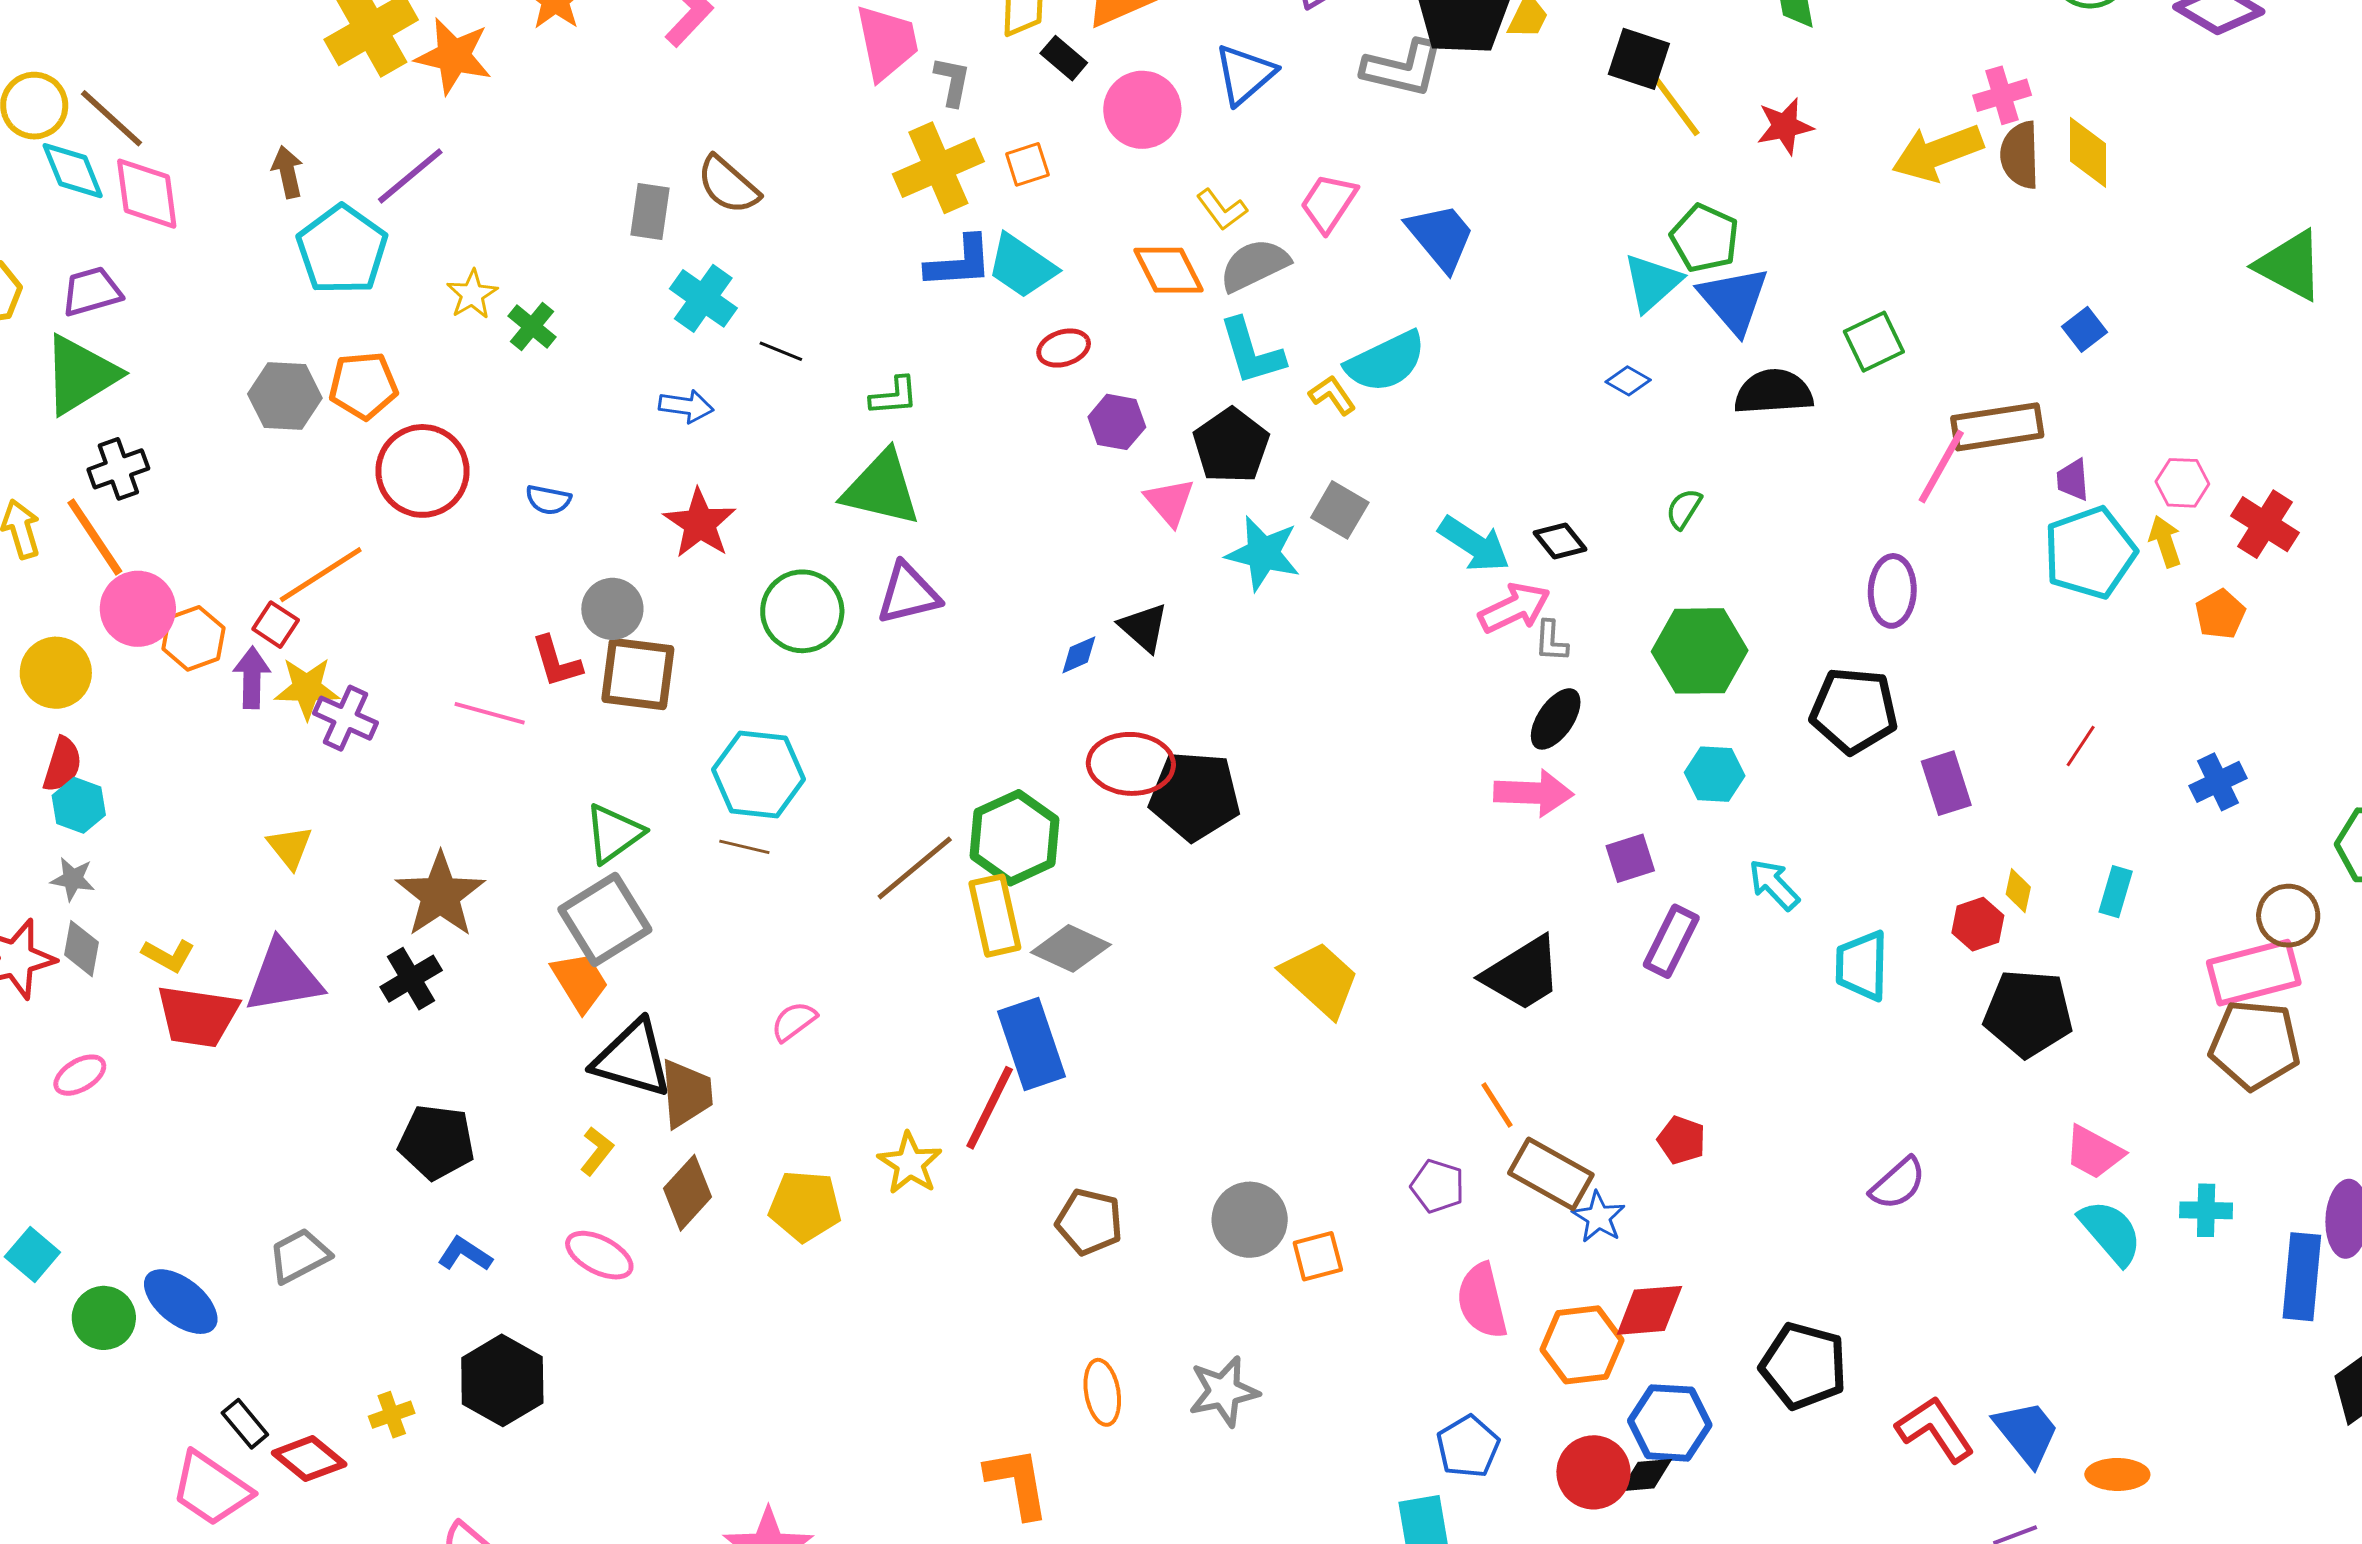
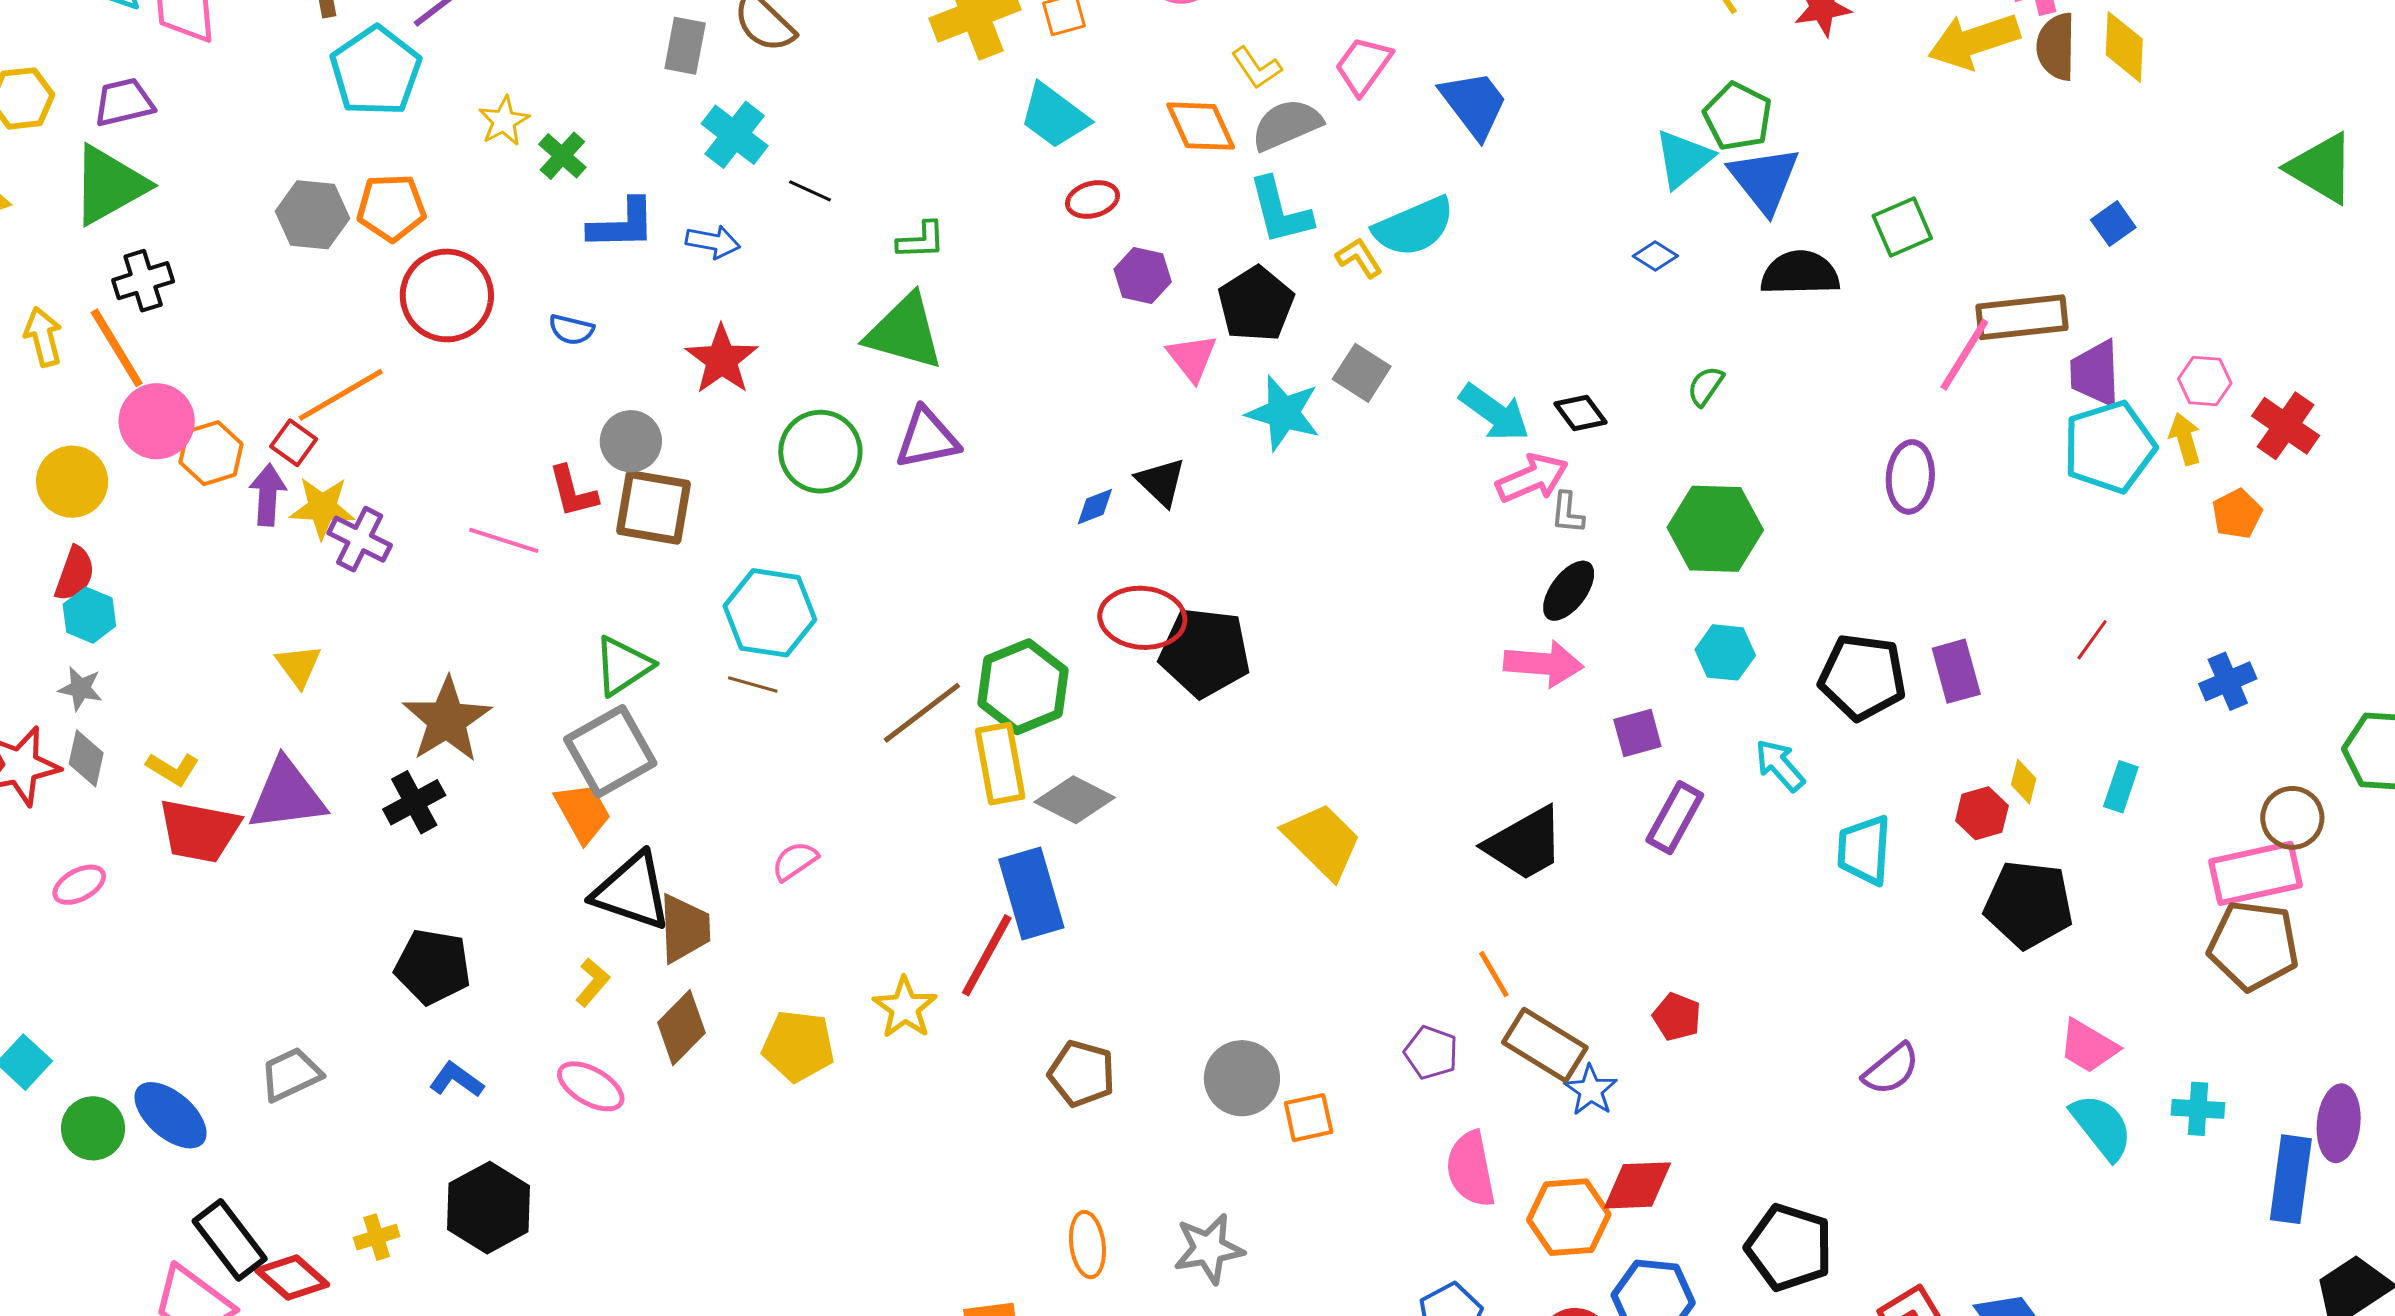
blue L-shape: (959, 262) -> (622, 224), moved
purple trapezoid: (2073, 480) -> (2095, 373), size x1.6
black pentagon: (1854, 710) -> (1862, 677), moved
black rectangle: (245, 1424) -> (230, 1240), size x1.6

